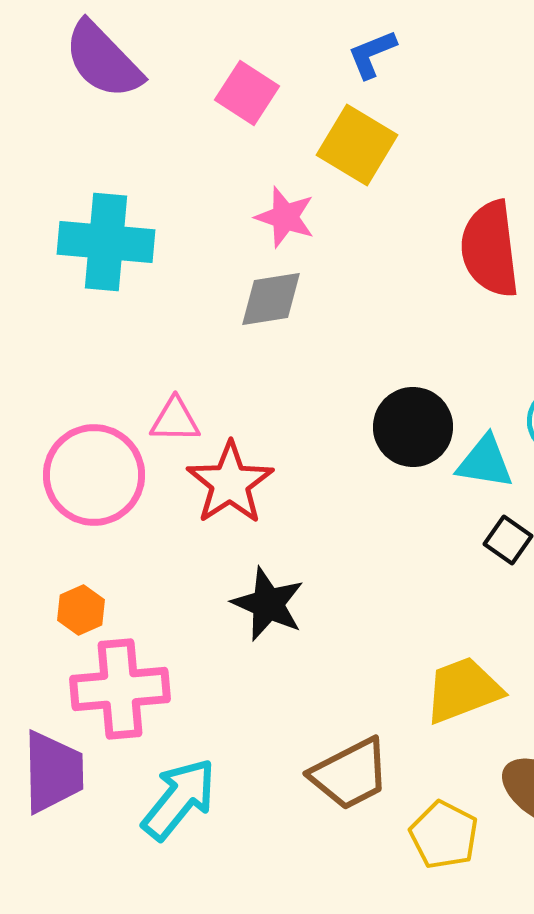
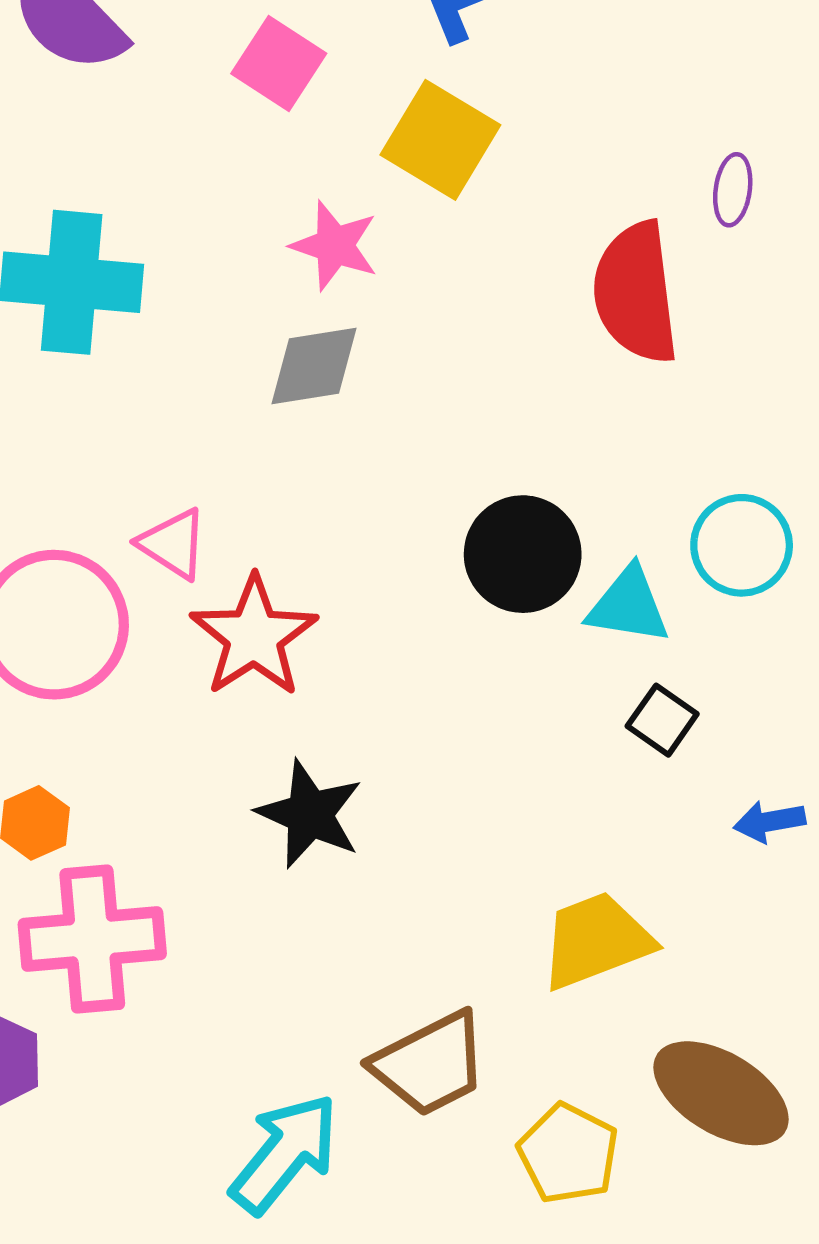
pink triangle: (175, 420) -> (173, 544), turned 32
cyan arrow: (179, 799) -> (285, 1154), moved

